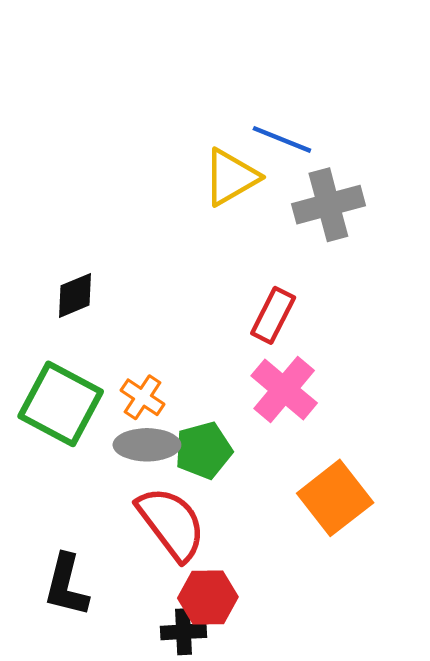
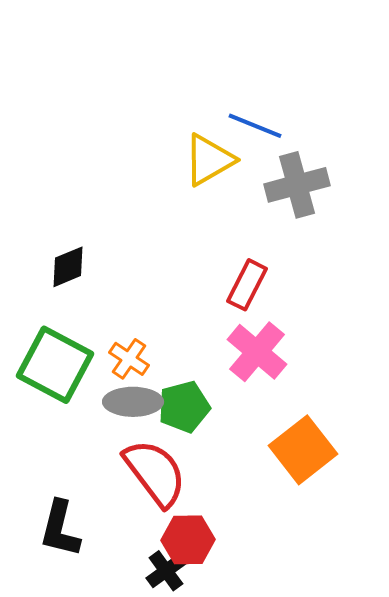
black cross: (183, 632) -> (166, 571), turned -33

